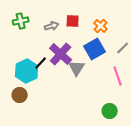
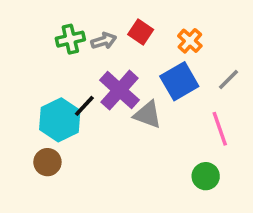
green cross: (21, 21) -> (70, 39), moved
red square: (73, 21) -> (141, 32), turned 32
gray triangle: (77, 68) -> (148, 115), turned -42
green circle: (110, 111) -> (206, 176), moved

